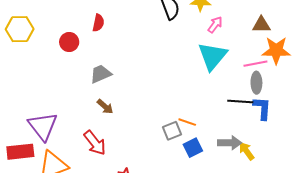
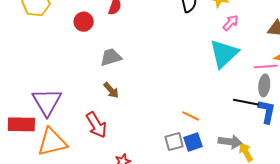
gray square: (172, 131) -> (174, 142), moved

